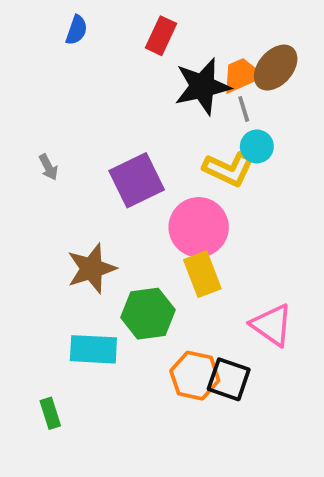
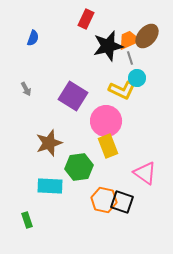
blue semicircle: (77, 30) -> (33, 38), moved
purple square: (137, 180) -> (73, 96), turned -32

